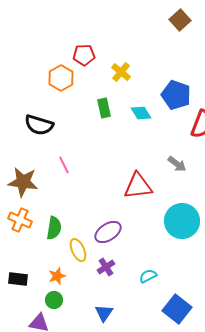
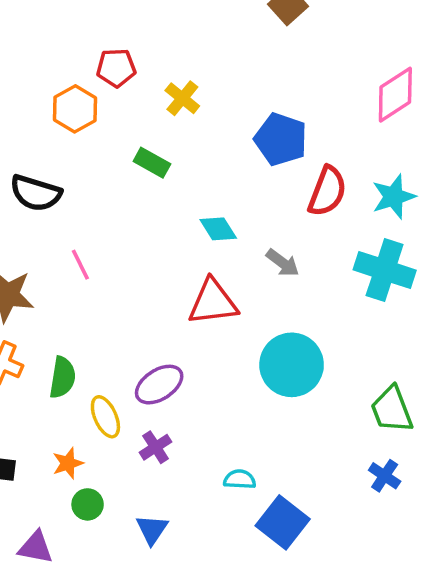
green rectangle: (104, 108) -> (152, 163), turned -48
cyan diamond: (141, 113) -> (218, 229), moved
cyan semicircle: (148, 276) -> (240, 479), moved, turned 30
green circle: (54, 300) -> (88, 504), moved

